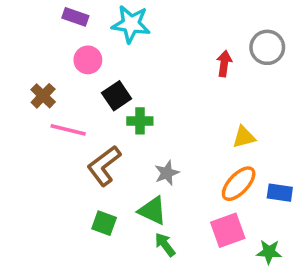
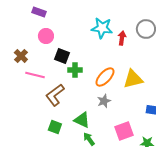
cyan star: (131, 24) -> (102, 28), moved
black square: (117, 96) -> (62, 56), turned -35
yellow triangle: (244, 137) -> (133, 79), size x1.5
gray star: (167, 173) -> (104, 101), moved
orange ellipse: (239, 184) -> (105, 77), moved

